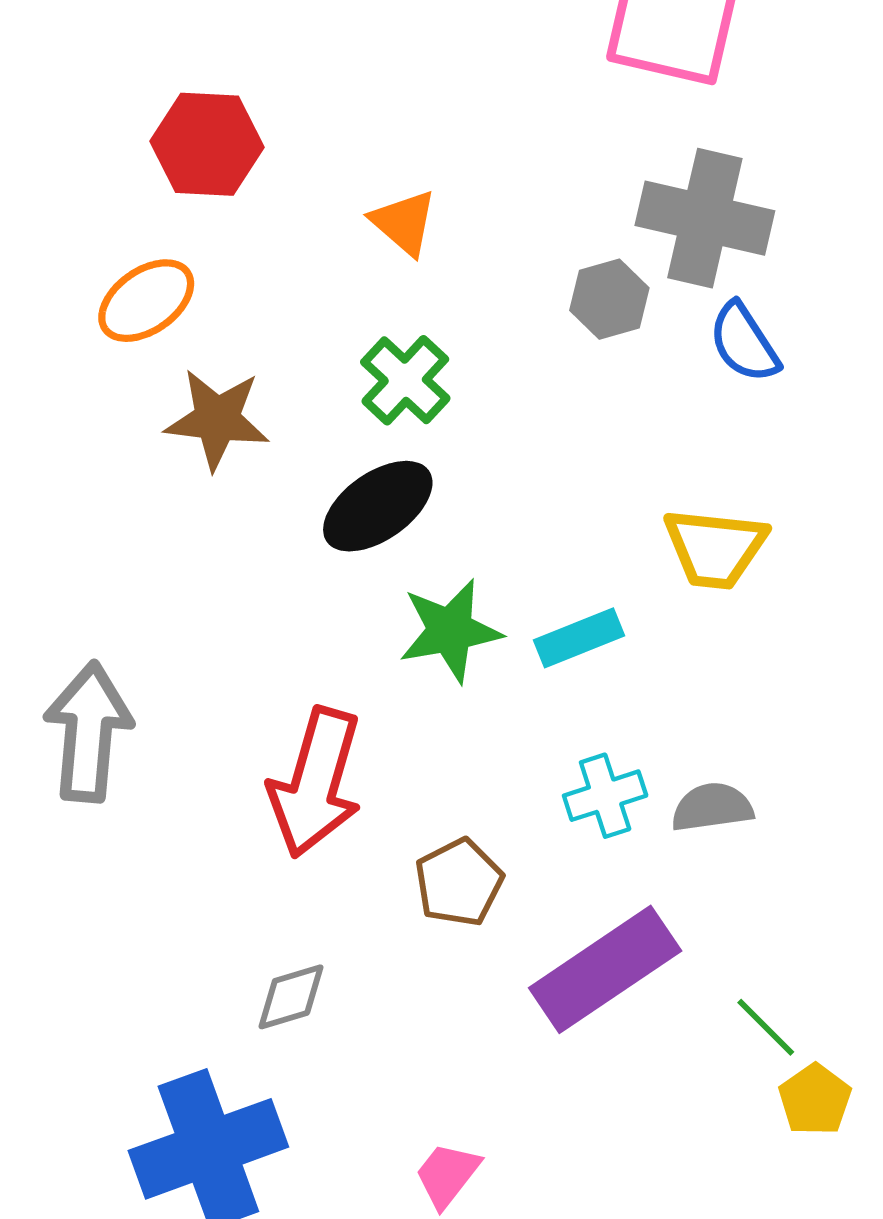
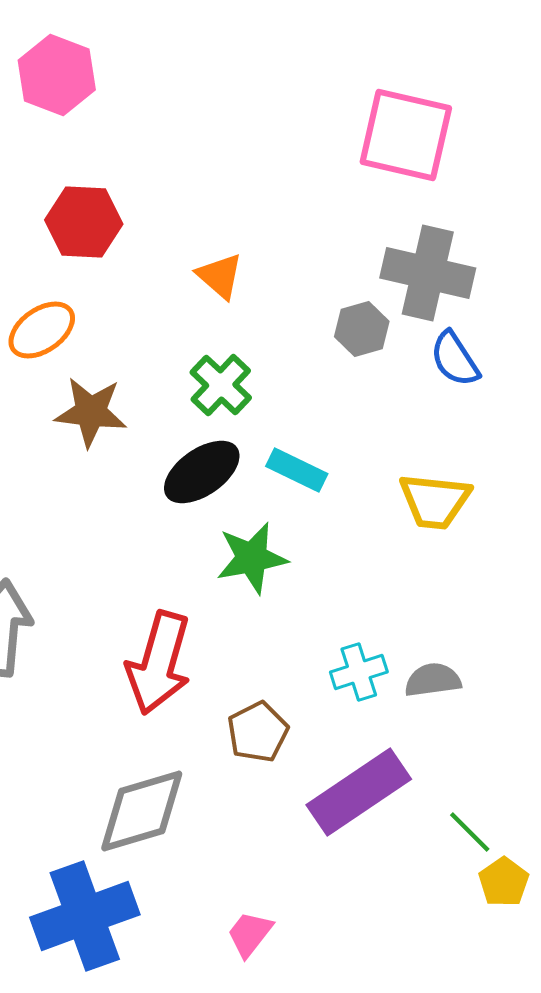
cyan rectangle: (579, 638) -> (297, 470), moved, turned 48
gray diamond: (291, 997) -> (142, 811), size x1.8

